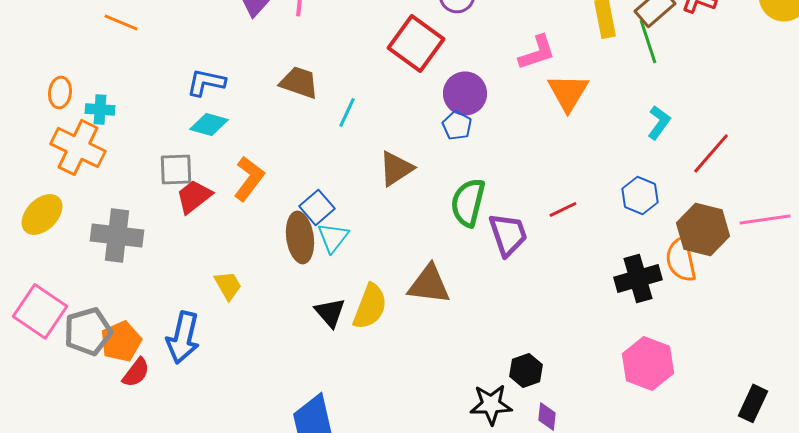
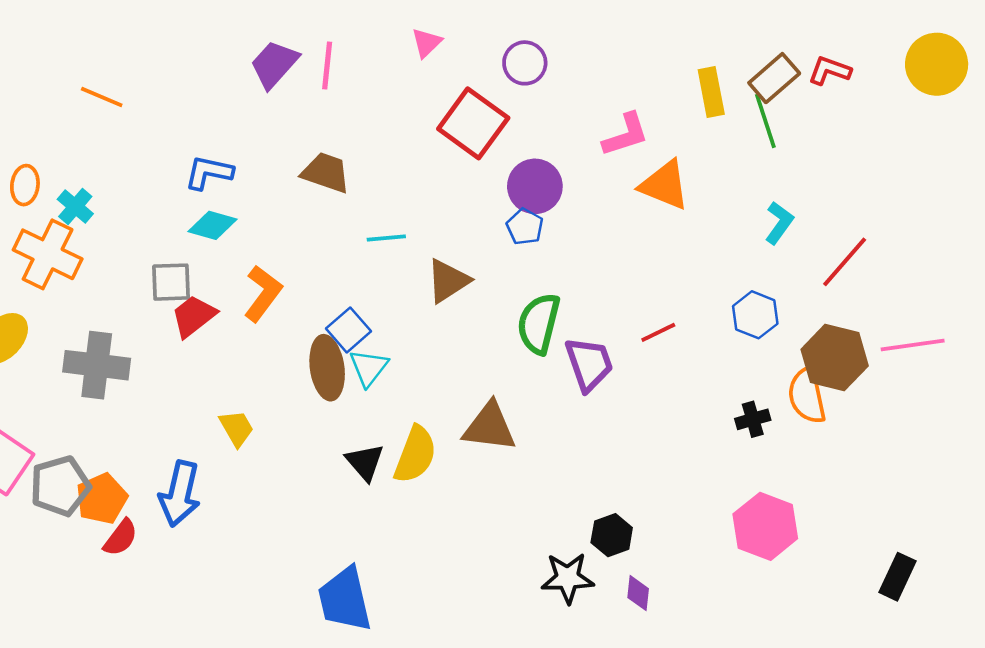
orange triangle: (568, 92) -> (665, 185), turned -39
cyan cross: (100, 109) -> (75, 207), turned 36
cyan line: (347, 112) -> (386, 238), moved, turned 60
black cross: (638, 278) -> (753, 419), size x0.6

